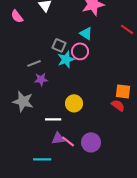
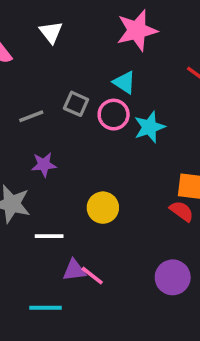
cyan star: (66, 59) -> (149, 127), moved
gray line: (34, 63) -> (31, 116), moved
white line: (53, 119) -> (49, 236), moved
purple circle: (91, 142) -> (173, 277), moved

